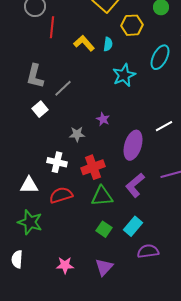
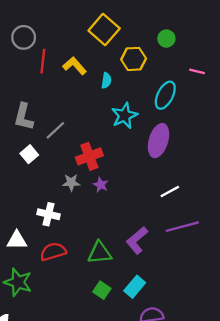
yellow L-shape: (84, 43) -> (75, 66), moved
purple star: (103, 119) -> (101, 185), moved
white line: (164, 126) -> (170, 192), moved
purple ellipse: (133, 145) -> (158, 141), moved
red cross: (93, 167) -> (89, 156), moved

